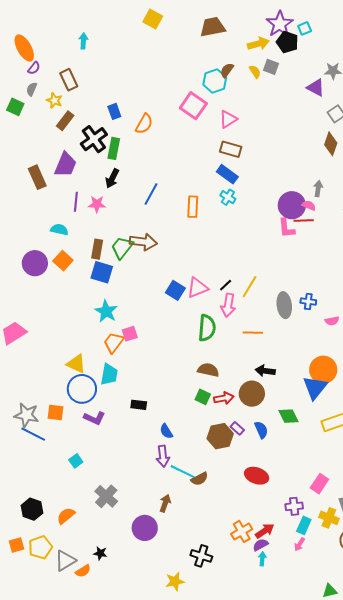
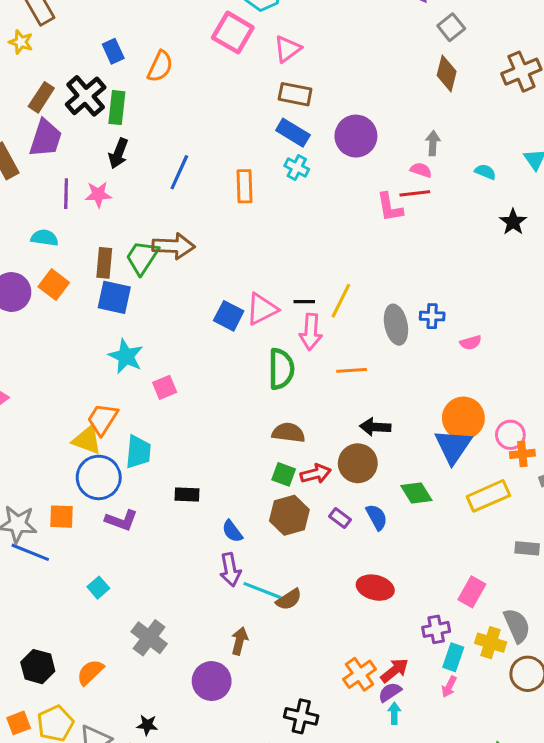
brown rectangle: (65, 121) -> (41, 97), moved
purple circle: (292, 205) -> (356, 136), moved
black line: (226, 285) -> (304, 302), turned 48
orange trapezoid: (114, 342) -> (102, 419), moved
brown hexagon: (220, 436) -> (289, 515), moved

